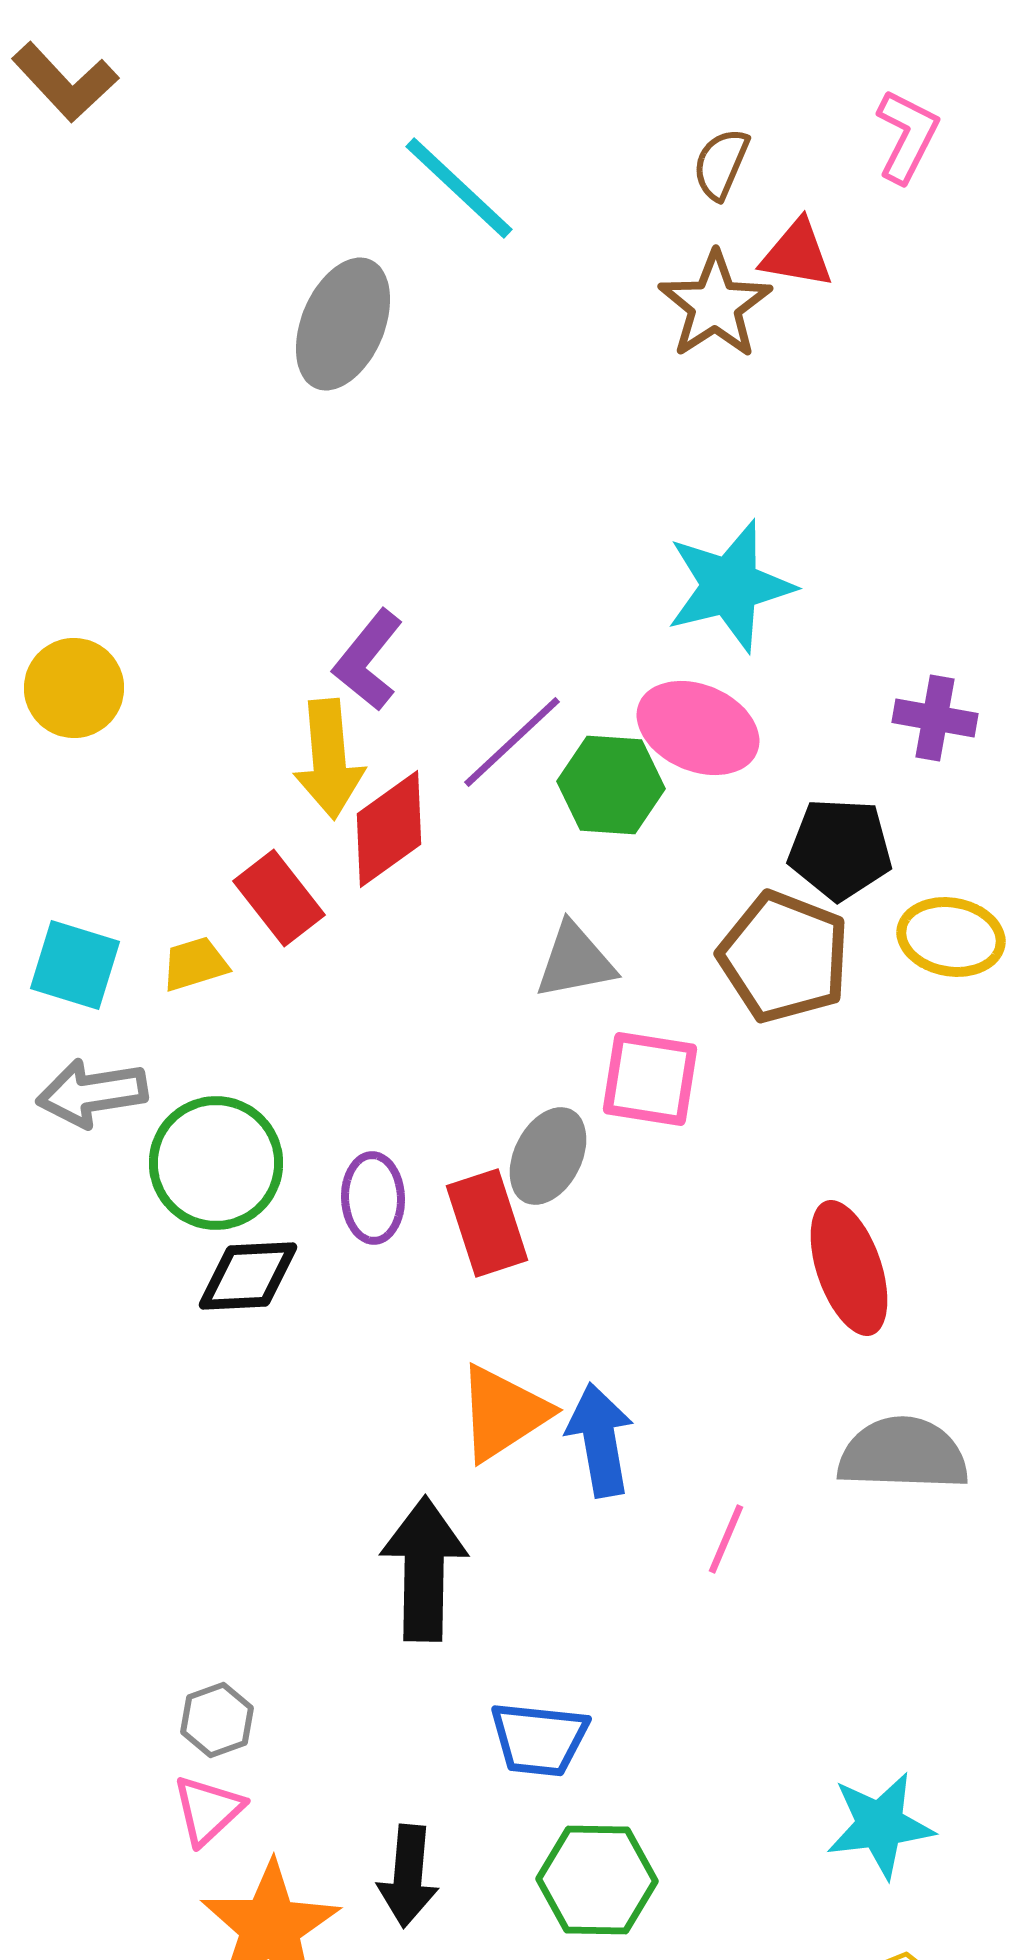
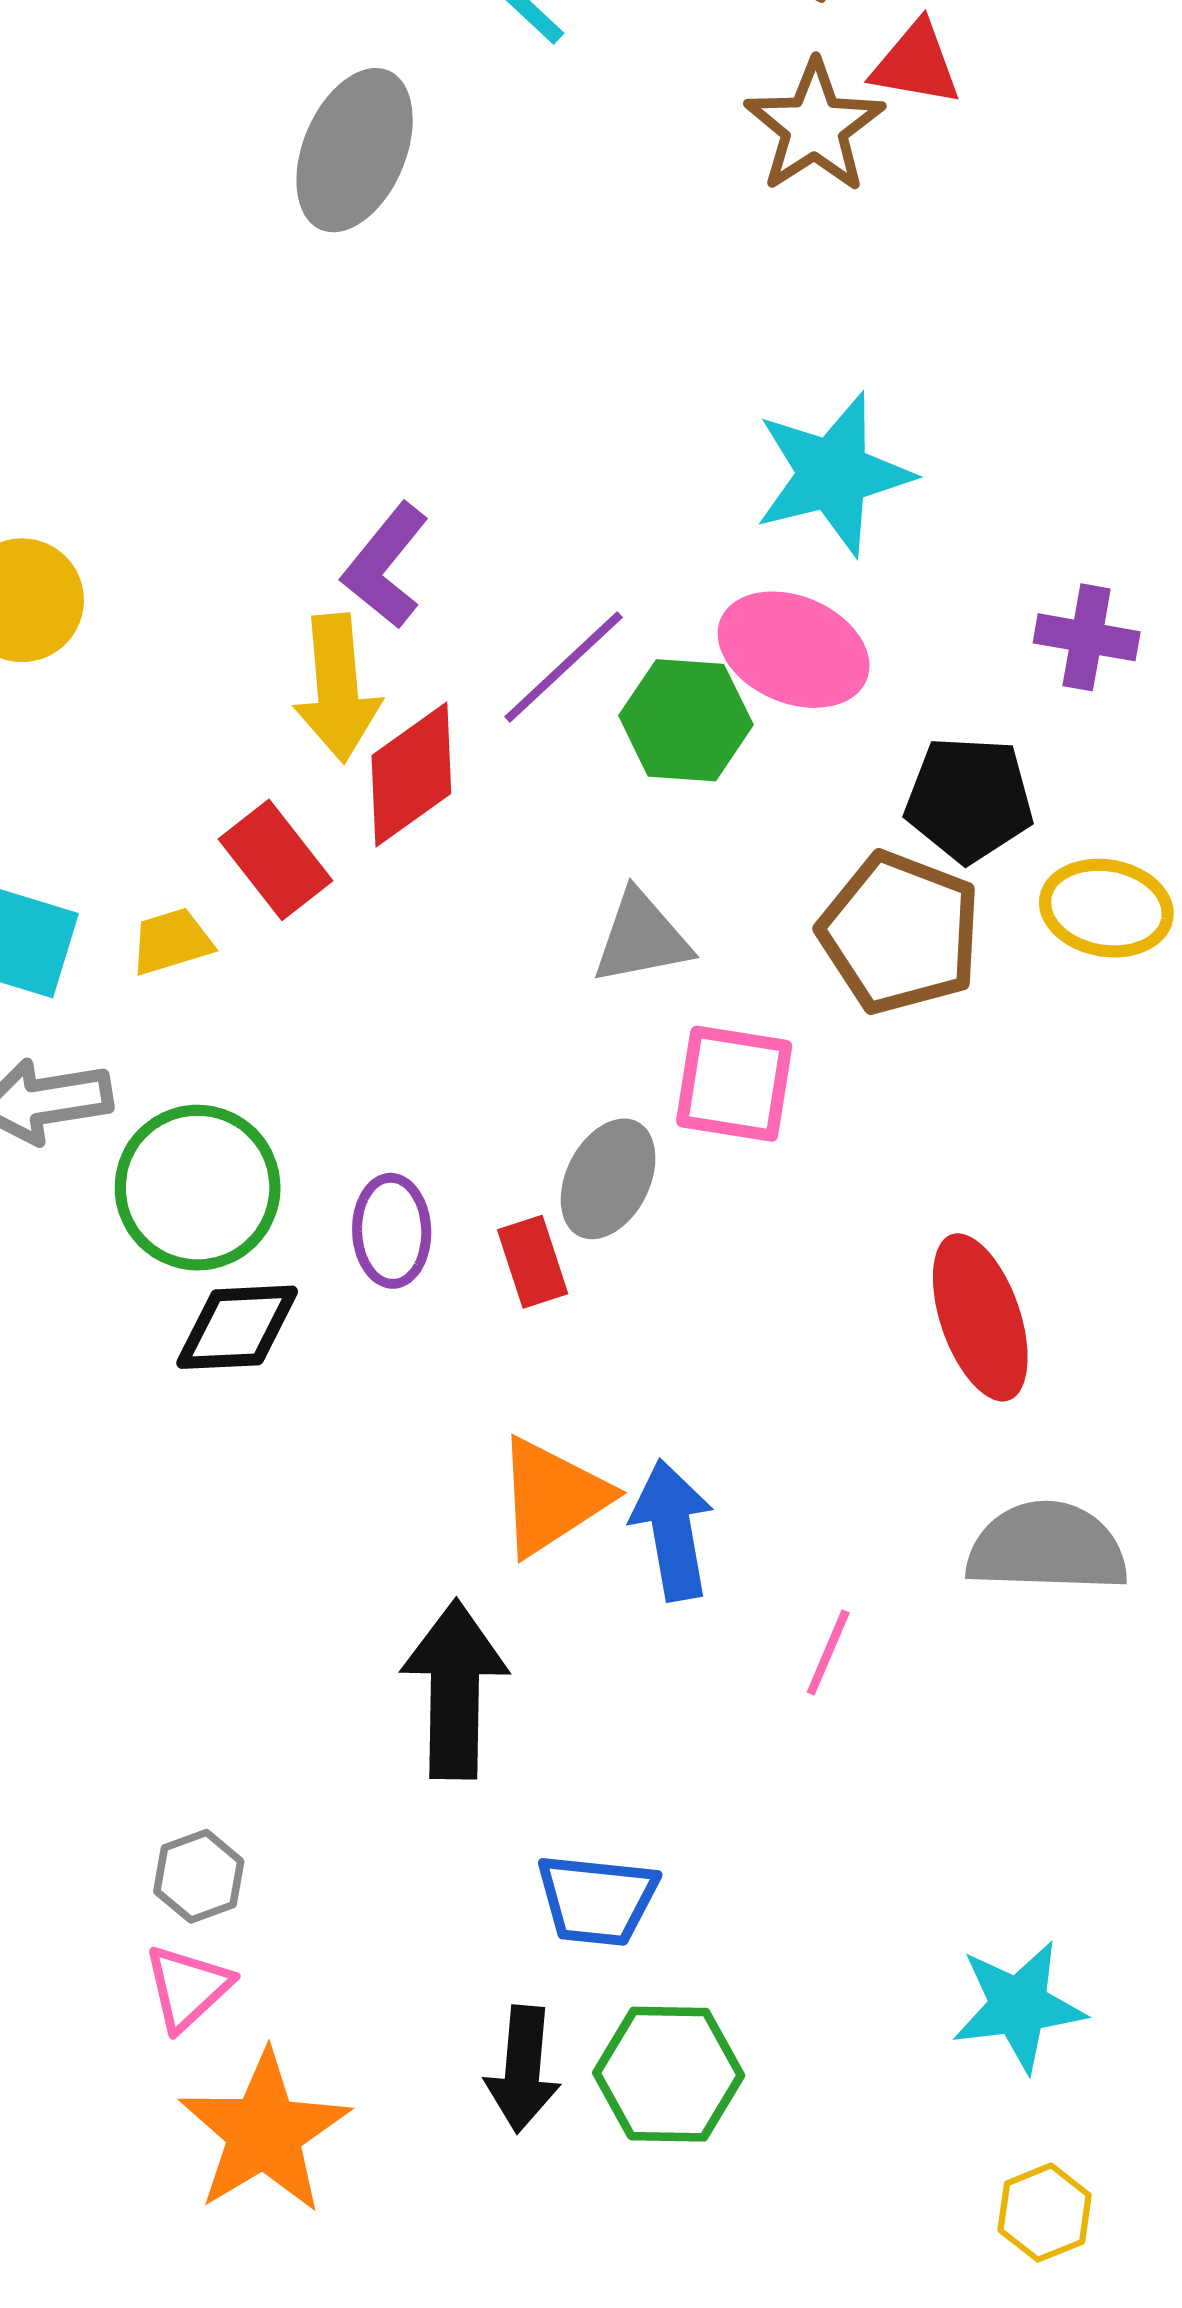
red rectangle: (487, 1223) -> (533, 1262), size x0.7
black arrow: (408, 1876) -> (523, 2069), moved

